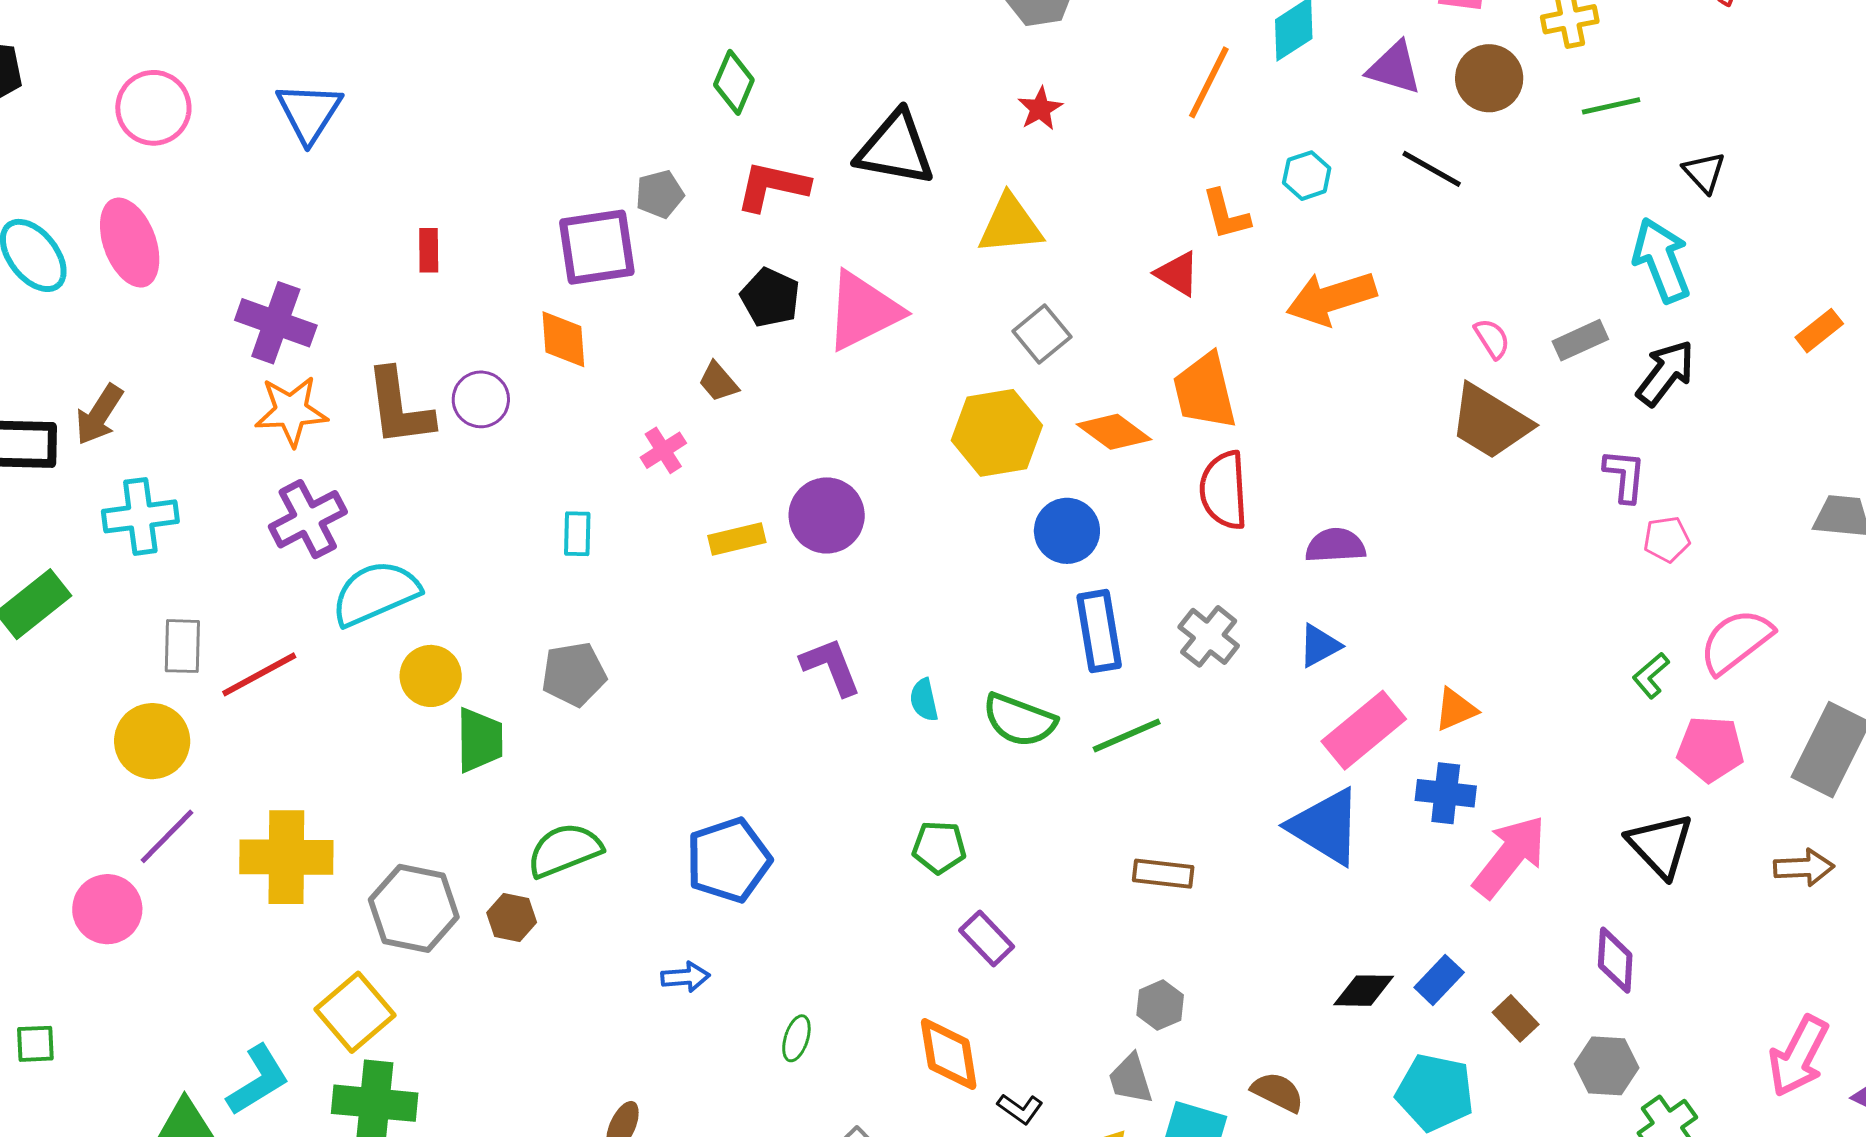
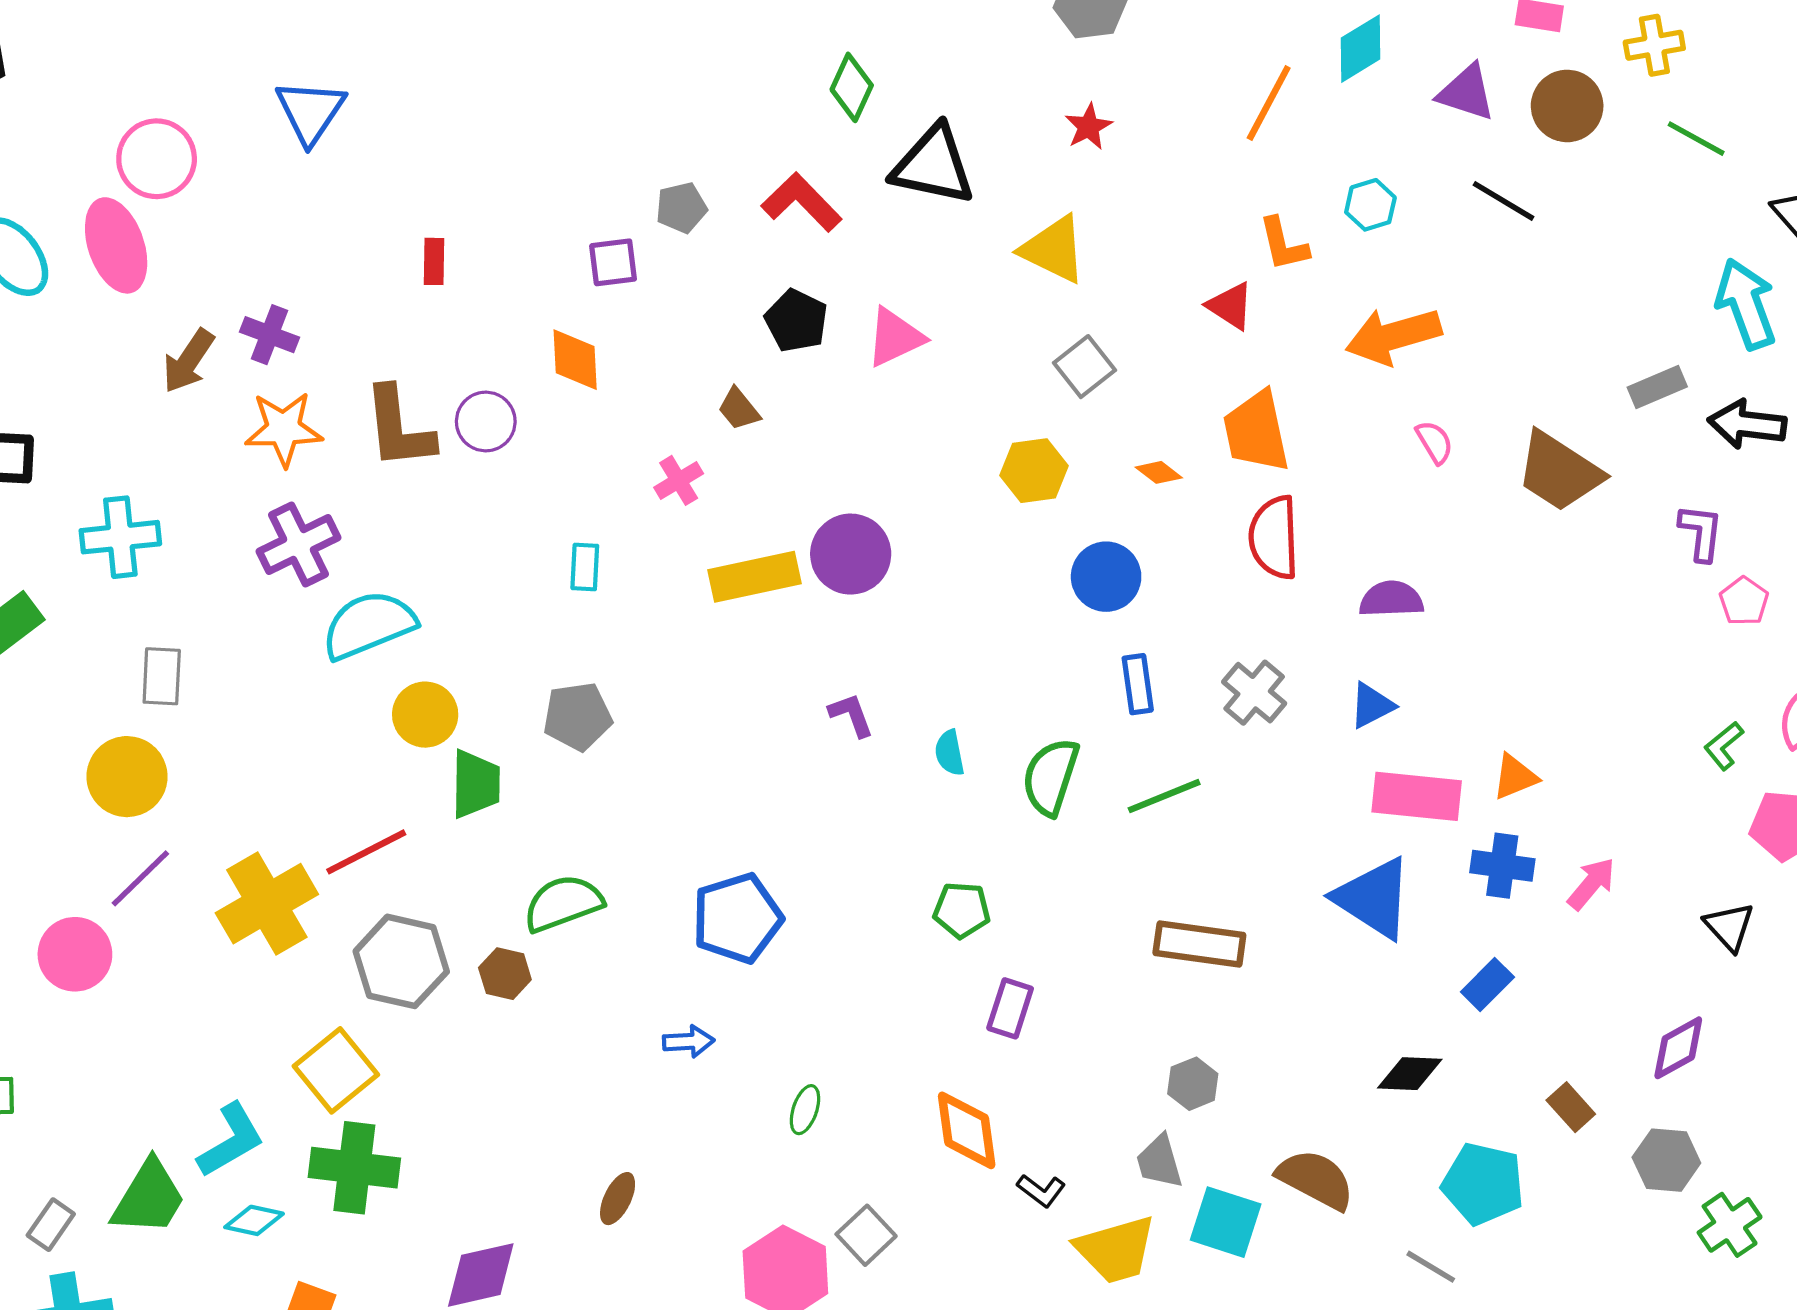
green diamond: (734, 82) -> (852, 87), moved
green line: (1611, 106) -> (1696, 139), turned 40
pink circle: (153, 108) -> (157, 159), moved
red L-shape: (772, 186) -> (802, 202), turned 32
yellow triangle: (1010, 225) -> (1054, 249), turned 30
purple square: (597, 247) -> (613, 262), size x0.6
pink triangle: (863, 311) -> (895, 337), size x0.7
purple cross: (276, 323) -> (270, 335), size x0.7
pink semicircle: (1492, 339) -> (1435, 442), moved
black arrow: (1665, 373) -> (1747, 424), turned -122
brown arrow: (99, 415) -> (188, 361), moved
orange diamond: (1114, 432) -> (1159, 472), size x0.6
yellow hexagon: (997, 433) -> (1034, 471), size x0.7
yellow rectangle: (737, 539) -> (755, 577), size x1.5
pink pentagon: (1667, 539) -> (1744, 601), turned -30
blue rectangle: (1099, 631) -> (1138, 684), size x0.7
purple L-shape: (831, 667) -> (851, 715), size x0.7
red line: (259, 674) -> (366, 852), moved
green semicircle: (1019, 720) -> (1051, 777), turned 86
pink rectangle: (1364, 730) -> (1417, 796), turned 44
black triangle: (1660, 845) -> (1729, 927), size x0.7
pink arrow: (1510, 856) -> (1591, 884), moved, size x0.6
yellow cross: (286, 857) -> (267, 904), turned -32
brown rectangle: (1163, 874) -> (1199, 944), size x1.4
purple rectangle: (987, 939) -> (1010, 1008), turned 60
purple diamond: (1615, 960) -> (1678, 1048), turned 56
blue rectangle: (1439, 980) -> (1487, 984), moved
brown semicircle: (1278, 1092) -> (1316, 1179), size x1.4

